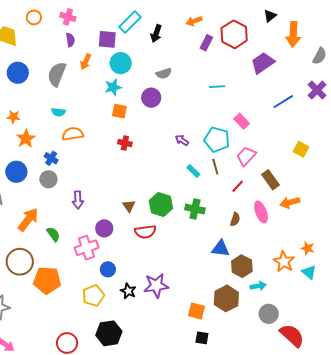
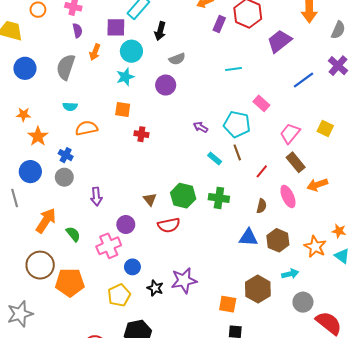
black arrow: (156, 34) -> (160, 31), moved
orange square: (119, 111) -> (123, 110), moved
pink trapezoid: (246, 156) -> (290, 133), moved
brown hexagon: (242, 266) -> (278, 240), moved

